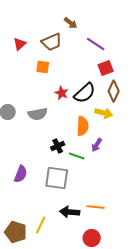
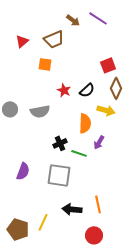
purple line: (96, 44) -> (98, 18), moved
black semicircle: (85, 93) -> (87, 90), size x0.7
orange line: (96, 207) -> (98, 204), turned 72

